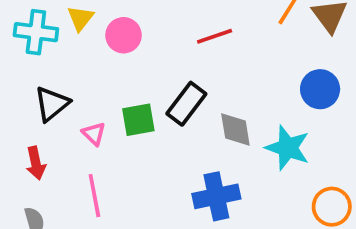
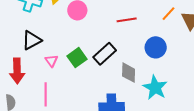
blue circle: (320, 89) -> (156, 47), moved
green square: (138, 120) -> (77, 58), turned -36
red arrow: (36, 163) -> (17, 71), size x1.4

